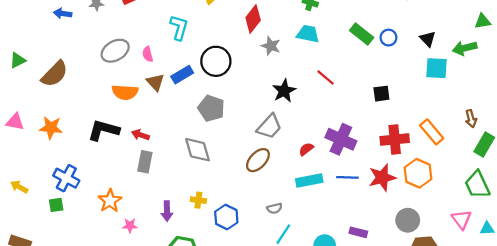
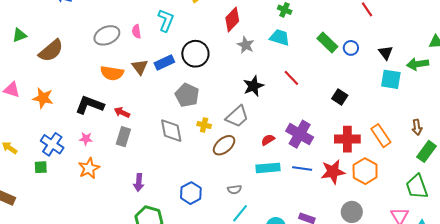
pink semicircle: (148, 54) -> (136, 31), moved
black square: (381, 94) -> (340, 97), turned 35
yellow cross: (198, 200) -> (204, 125), moved
pink star: (130, 225) -> (86, 139), moved

